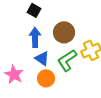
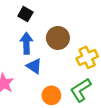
green L-shape: (67, 60) -> (81, 90), moved
orange circle: (46, 78) -> (51, 95), moved

